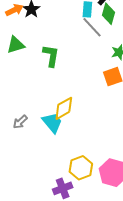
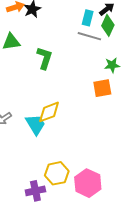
gray line: (92, 27) -> (89, 36), turned -40

